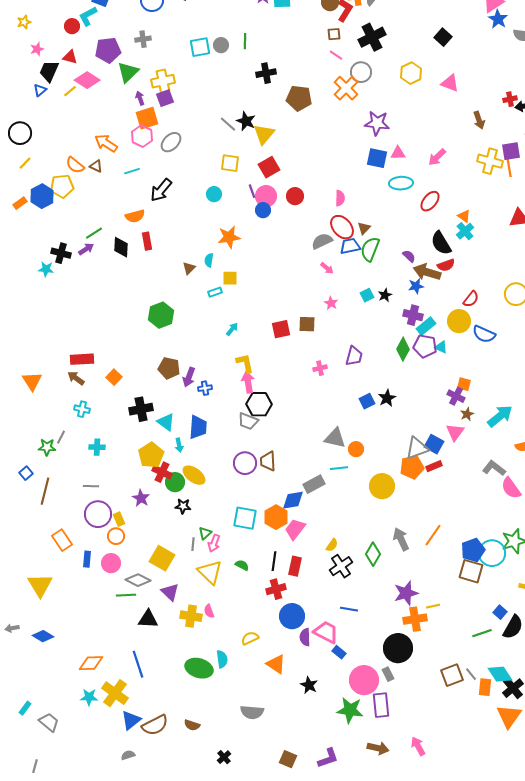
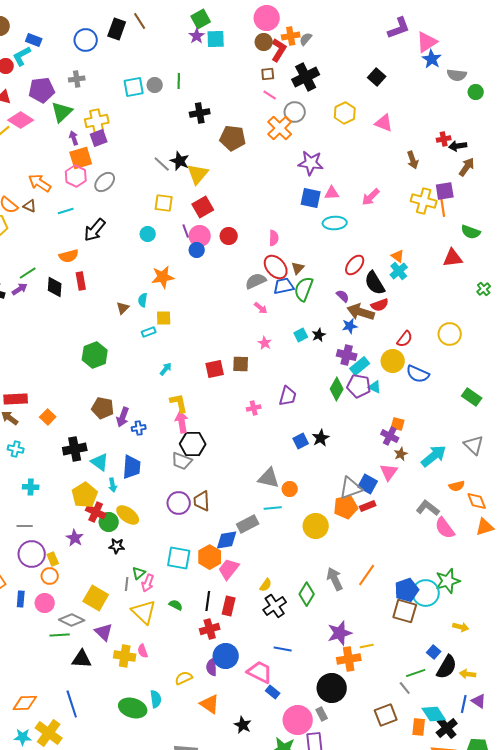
red ellipse: (430, 201) -> (355, 265), moved
purple semicircle: (305, 637) -> (212, 667), moved
gray line: (471, 674) -> (405, 688), moved

